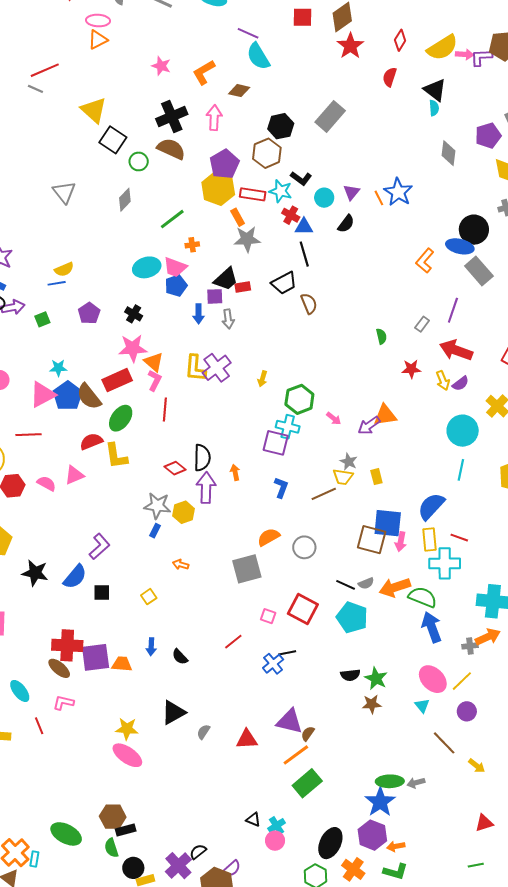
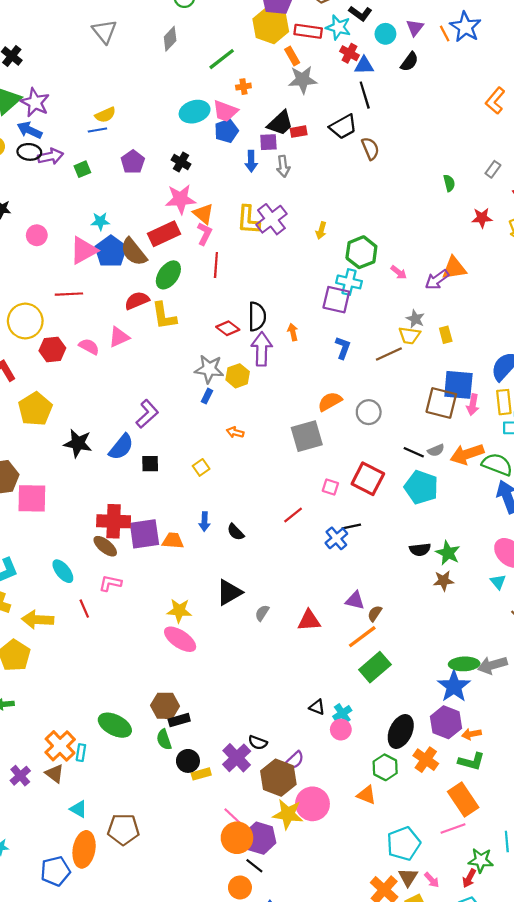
purple triangle: (290, 721) -> (355, 600), size x0.7
gray arrow: (416, 783) -> (492, 665), size x1.5
black semicircle: (198, 852) -> (258, 743), turned -120

